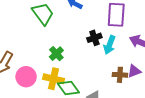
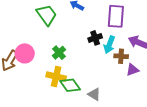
brown cross: (120, 75) -> (121, 56), moved
pink circle: (26, 77) -> (25, 53), moved

